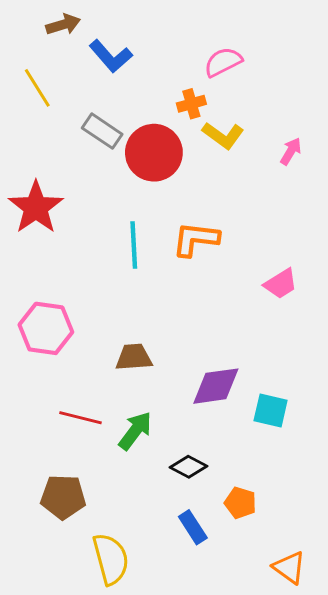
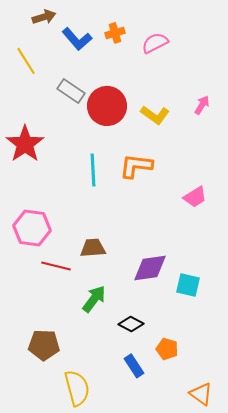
orange cross: (191, 104) -> (115, 33), moved
yellow L-shape: (223, 135) -> (155, 115), moved
red line: (80, 418) -> (56, 266), moved

